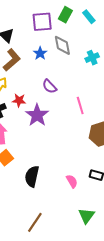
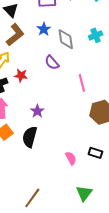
gray diamond: (62, 45) -> (66, 39), moved
purple star: (37, 115) -> (37, 111), moved, size x0.6
black semicircle: (32, 176) -> (30, 137), moved

